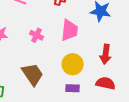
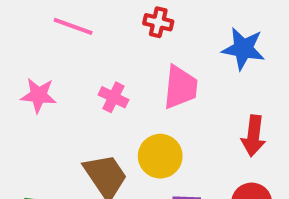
yellow circle: (73, 64) -> (160, 156), moved

